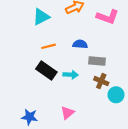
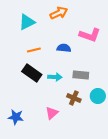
pink L-shape: (108, 17) -> (90, 35), moved
gray rectangle: (97, 61) -> (81, 75), moved
brown cross: (101, 81) -> (74, 98), moved

